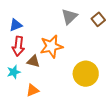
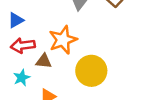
red arrow: (18, 46) -> (23, 46), turned 84
yellow circle: (86, 74) -> (91, 71), moved

